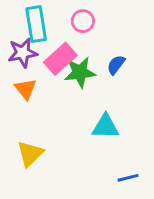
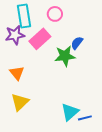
green star: (80, 72) -> (65, 56), moved
orange triangle: (26, 89) -> (17, 73), moved
cyan triangle: (105, 127) -> (70, 112), moved, turned -42

